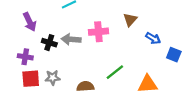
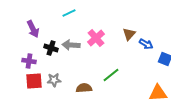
brown triangle: (130, 20) -> (129, 34), moved
pink cross: (98, 32) -> (96, 38), turned -36
orange triangle: (148, 84) -> (158, 93), moved

